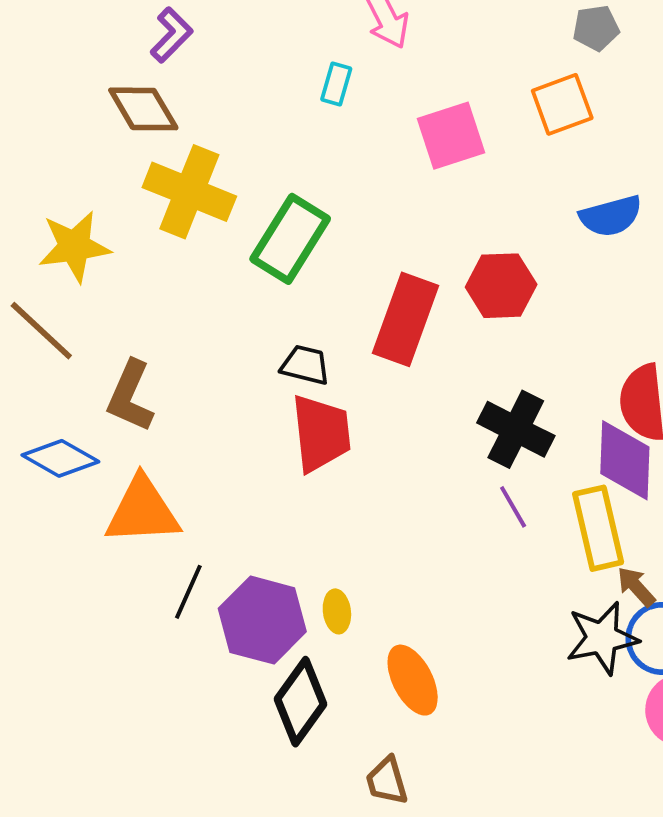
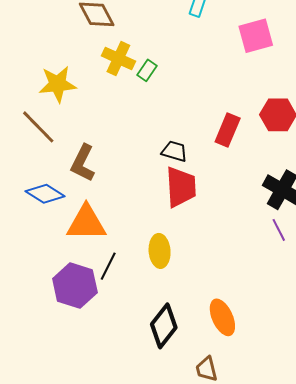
yellow cross: (189, 192) -> (118, 58), size x0.7
green rectangle: (290, 239) -> (147, 70), moved, size x0.5
red rectangle: (406, 319) -> (228, 130), size x0.7
yellow ellipse: (337, 611) -> (160, 251), moved, size x1.5
purple hexagon: (262, 620) -> (75, 286), moved

